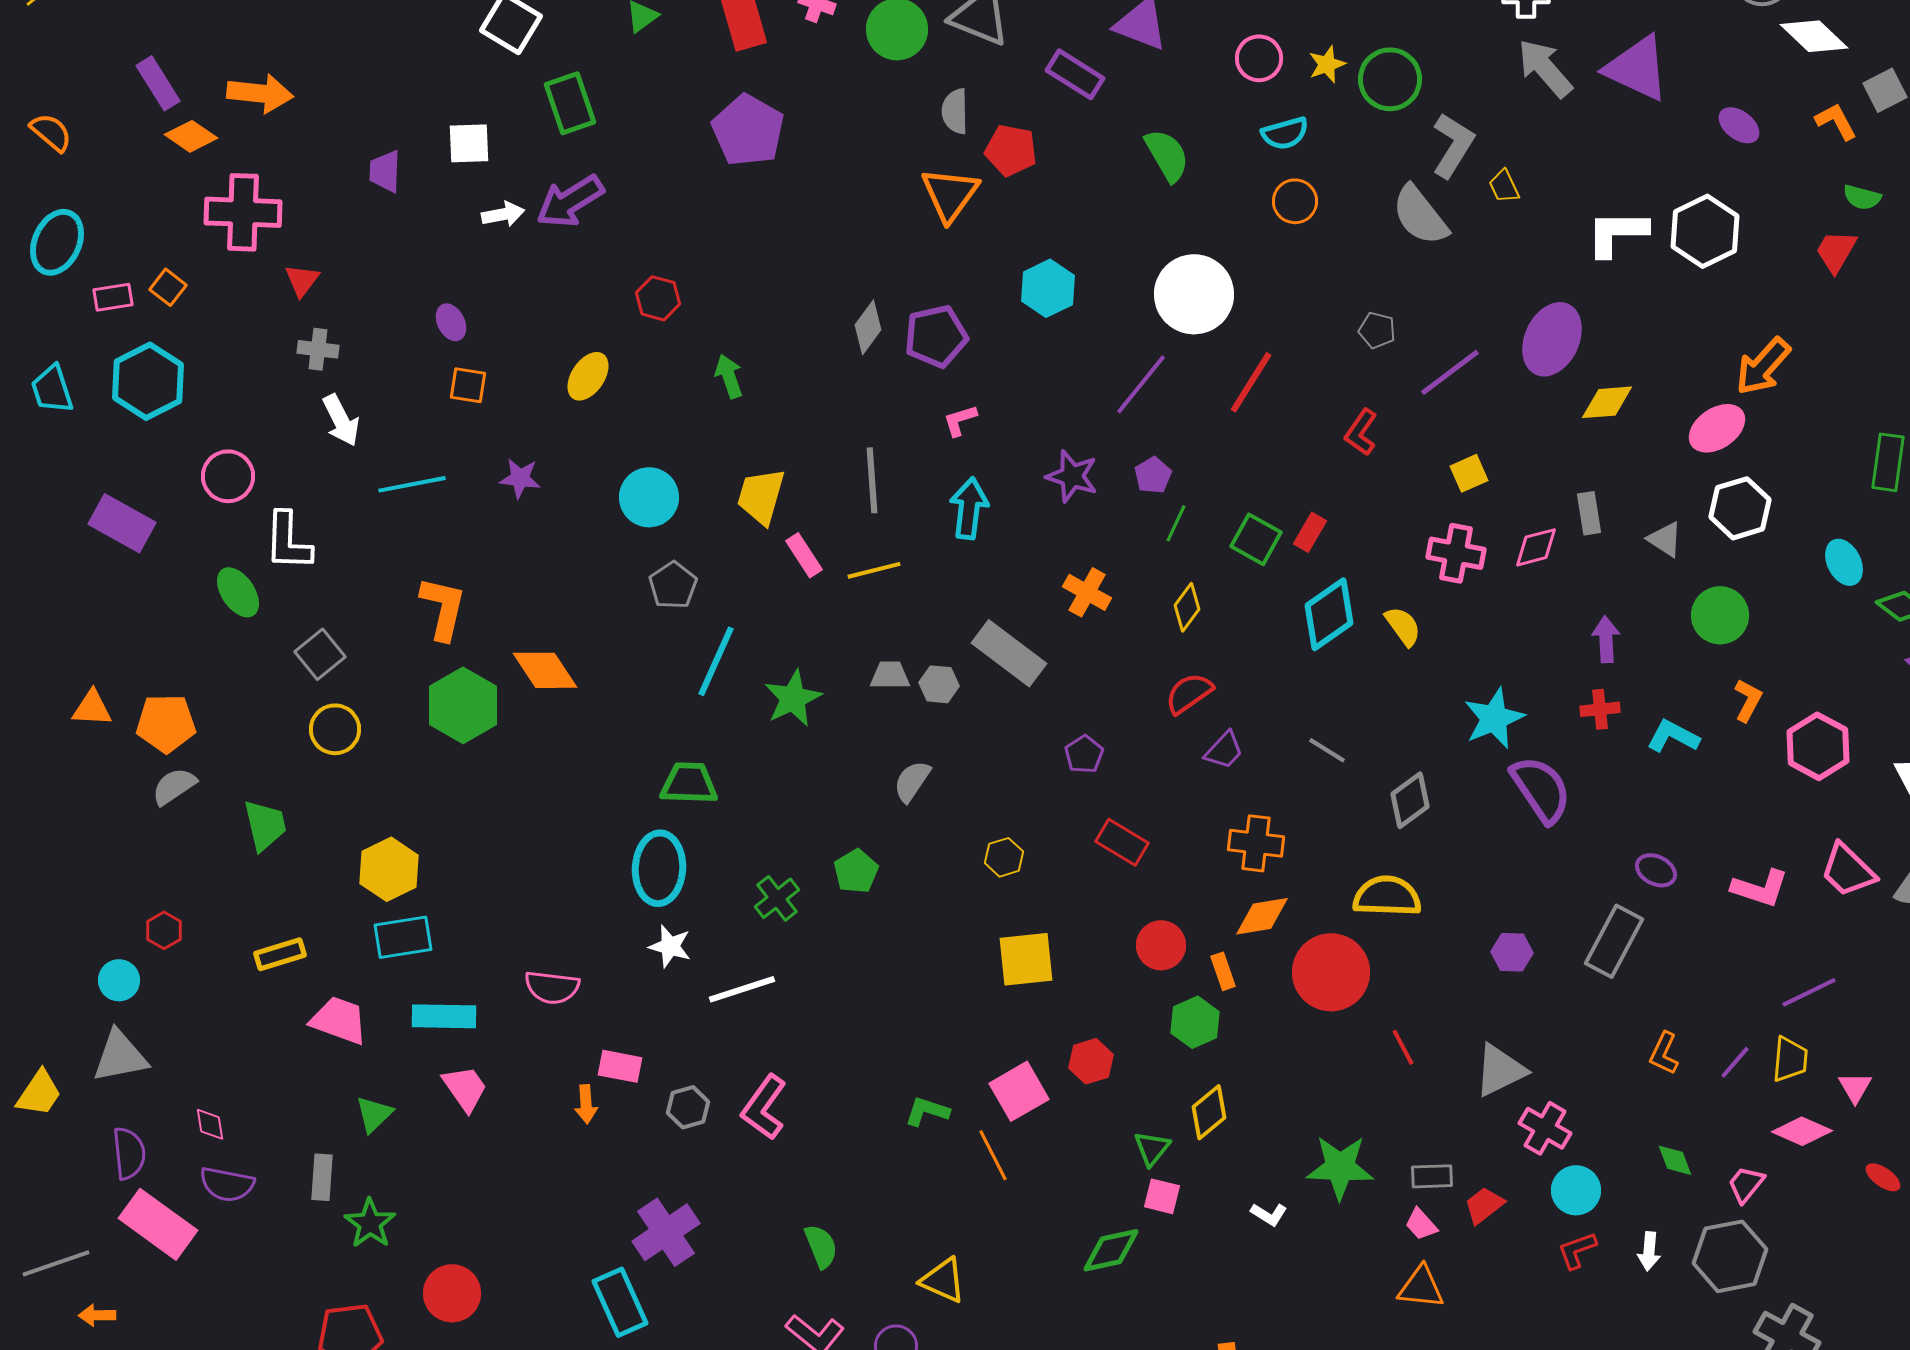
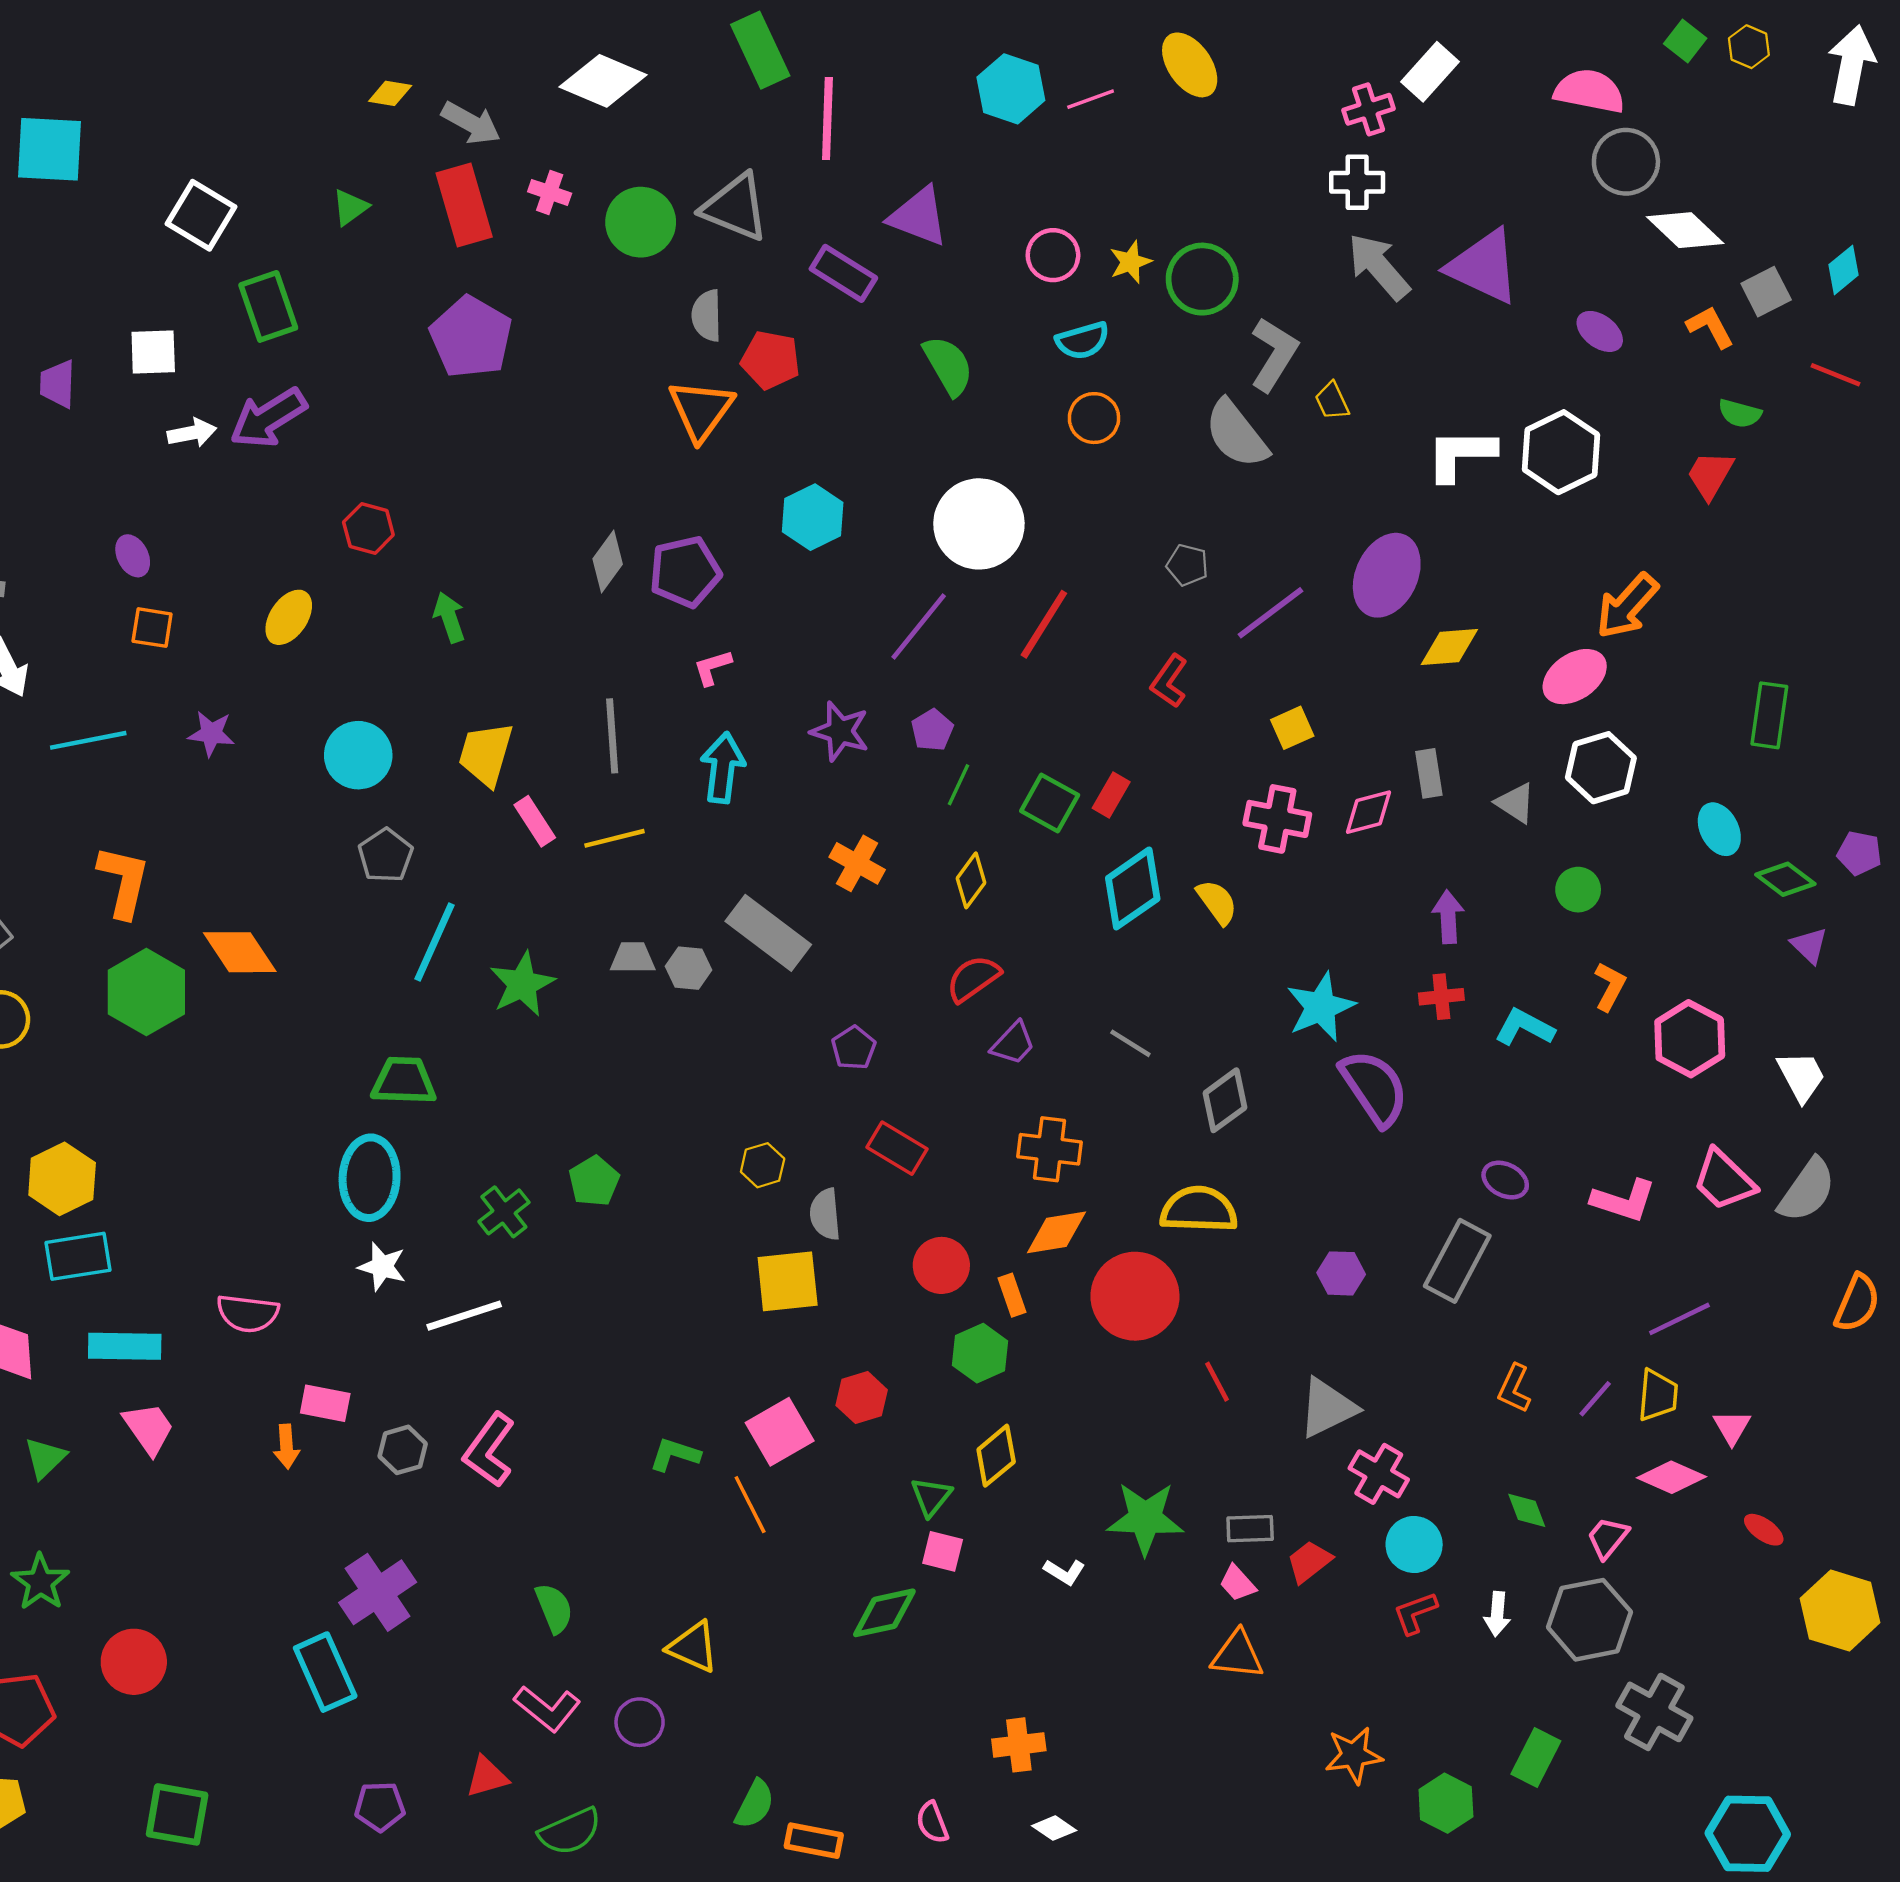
green circle: (1720, 615) -> (1578, 890), size x0.7
gray semicircle: (912, 781) -> (825, 1214), moved, turned -39

